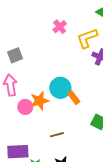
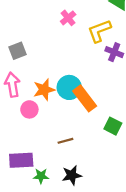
orange rectangle: (74, 98) -> (85, 98), size x1.6
orange star: (40, 101) -> (44, 90), moved

